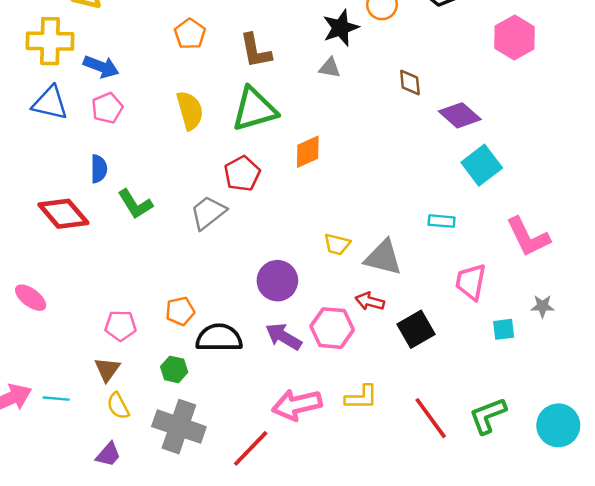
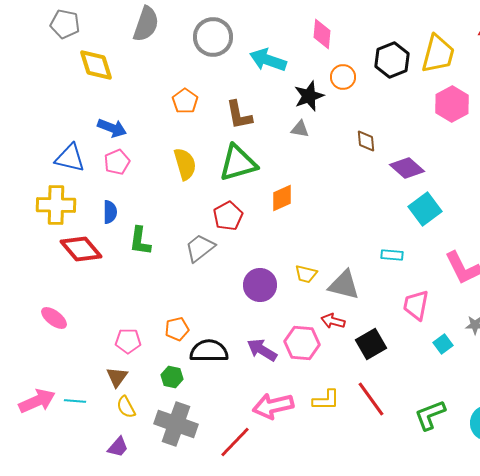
yellow cross: (50, 41) -> (56, 205), moved
green L-shape: (135, 204) -> (140, 241), turned 40
purple circle: (277, 281) -> (260, 285), moved
cyan square: (504, 329) -> (443, 344), turned -30
red line: (431, 418) -> (371, 399), moved

